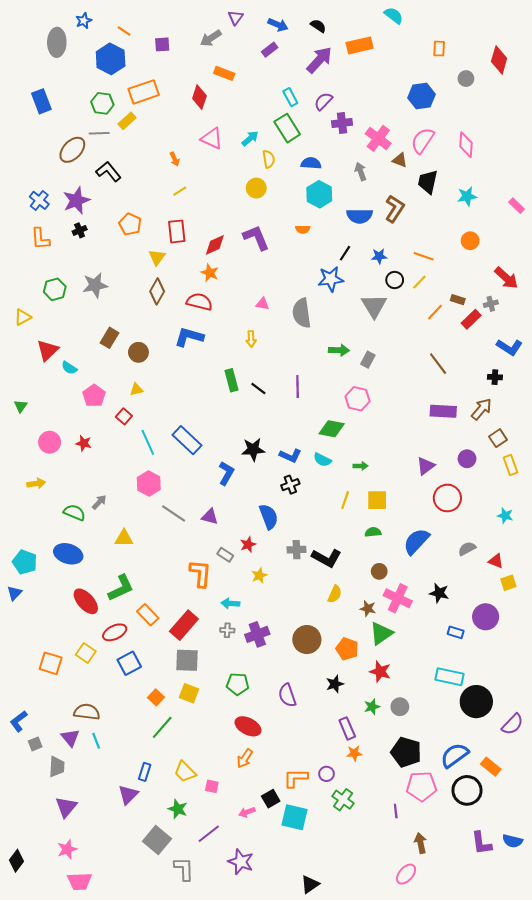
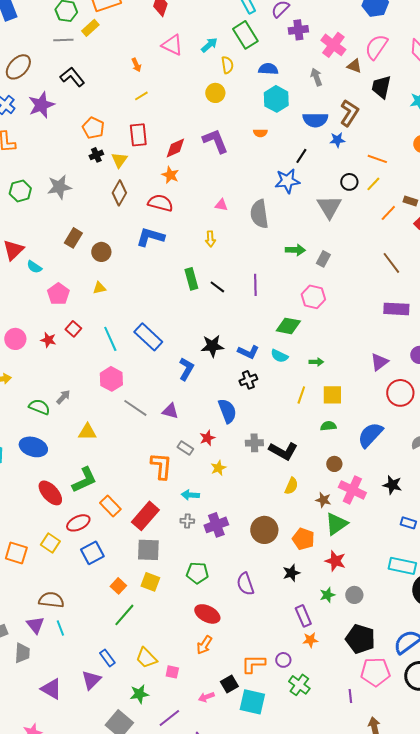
brown ellipse: (72, 150) -> (18, 67), moved
black cross: (80, 230) -> (96, 155), moved
blue star: (379, 256) -> (337, 140), moved
red square: (124, 416) -> (73, 329), moved
blue rectangle: (145, 772) -> (107, 658), turned -54
purple triangle: (66, 807) -> (51, 689), moved, turned -40
green star: (178, 809) -> (139, 694), turned -30

